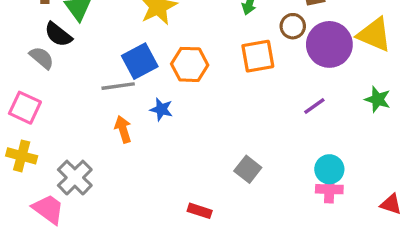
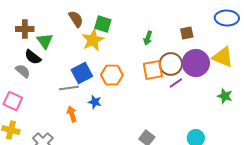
brown circle: (293, 26) -> (171, 64), moved, size x1.5
purple line: (314, 106) -> (176, 83), moved

